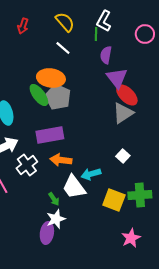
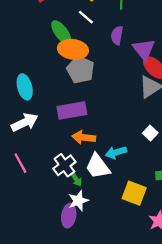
purple semicircle: (106, 55) -> (117, 35), moved
green ellipse: (39, 95) -> (61, 32), moved
white cross: (27, 165) -> (64, 165), moved
yellow square: (114, 200) -> (134, 193), moved

